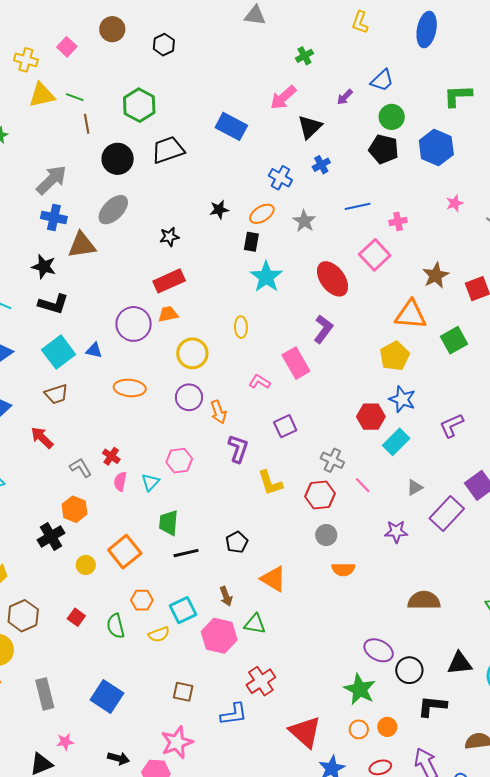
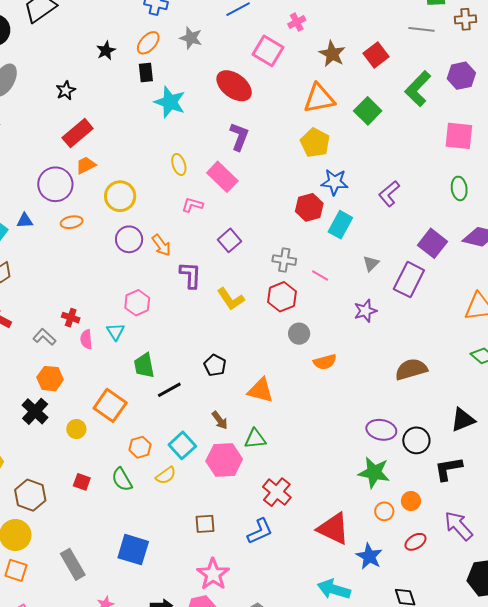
pink cross: (398, 221) -> (297, 22), moved
yellow ellipse: (241, 327) -> (179, 164), moved
orange ellipse: (130, 388) -> (72, 222), moved, size x0.7

